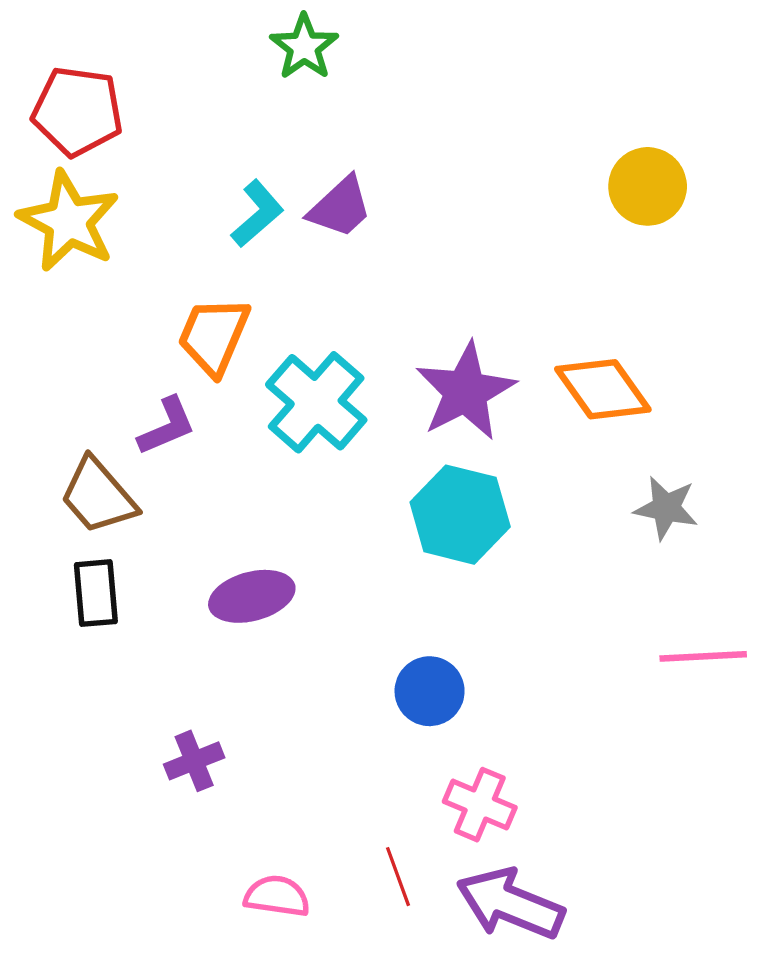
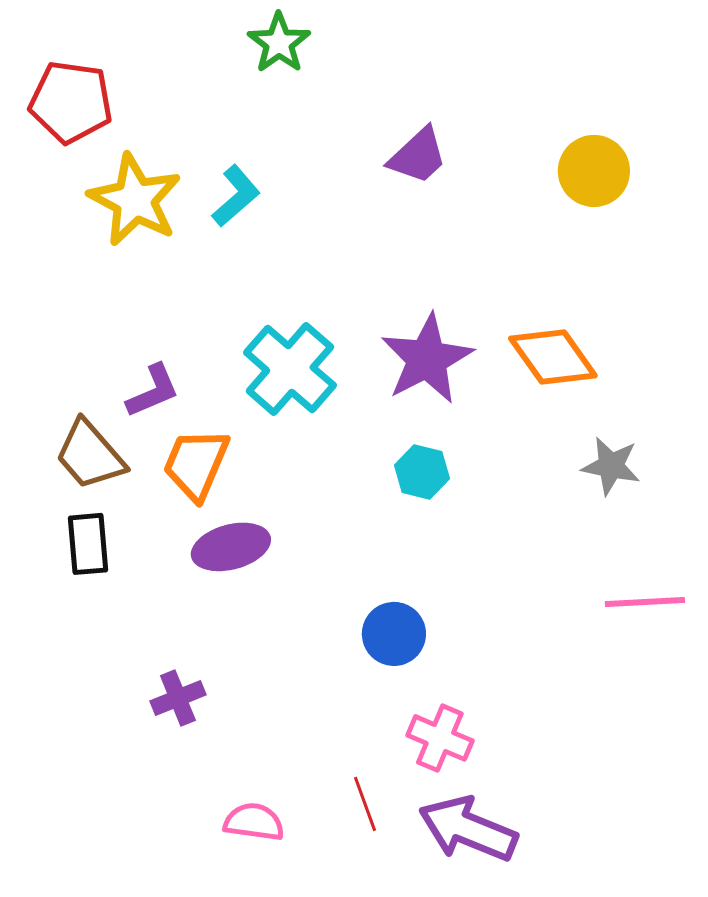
purple trapezoid: (340, 207) -> (418, 156), moved
yellow star: (69, 221) -> (135, 200), moved
orange trapezoid: (214, 336) -> (196, 464), moved
cyan hexagon: (460, 515) -> (422, 472), size x0.6

